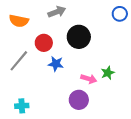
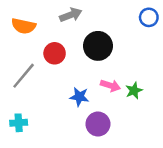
blue star: (56, 64) -> (79, 97), moved
pink arrow: (89, 79) -> (110, 86), moved
cyan cross: (22, 106) -> (19, 123), moved

